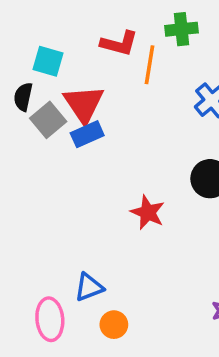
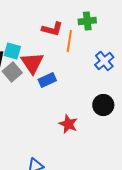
cyan square: (48, 61) -> (12, 51), moved
blue rectangle: (87, 134) -> (47, 80), moved

